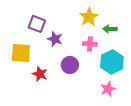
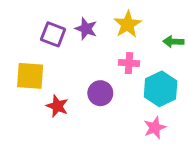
green arrow: (110, 29) -> (173, 42), moved
purple star: (55, 39) -> (86, 29), moved

